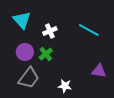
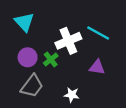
white cross: (50, 31) -> (68, 41), moved, size x1.6
purple triangle: (99, 71) -> (97, 67), moved

